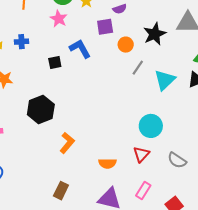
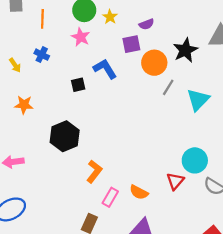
blue cross: (22, 42) -> (42, 55), moved, turned 32
orange circle: (126, 45) -> (154, 63), size x1.5
cyan circle: (151, 126) -> (195, 160), moved
orange semicircle: (107, 163) -> (139, 192), turned 30
pink rectangle: (143, 191) -> (110, 197), moved

